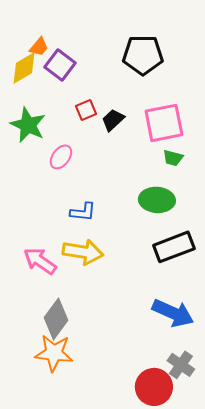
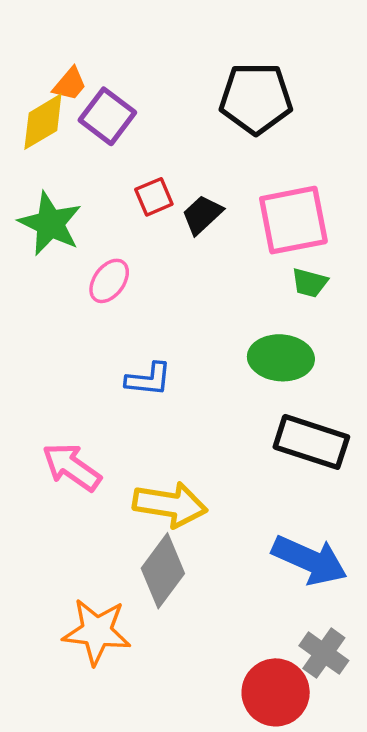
black rectangle: (174, 247) -> (311, 442), turned 39
yellow arrow: (83, 252) -> (170, 505), moved
gray diamond: (56, 319) -> (163, 571), moved

